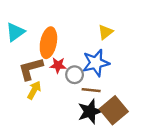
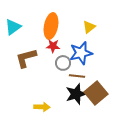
orange ellipse: (48, 43) -> (51, 26), moved
red star: (58, 65) -> (53, 46), moved
yellow arrow: (34, 90) -> (42, 107), moved, turned 63

